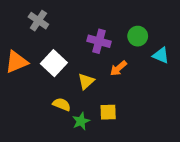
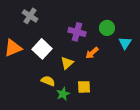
cyan triangle: (161, 55) -> (125, 43), turned 40

